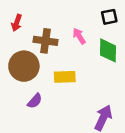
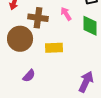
purple semicircle: (35, 101) -> (29, 76), moved

